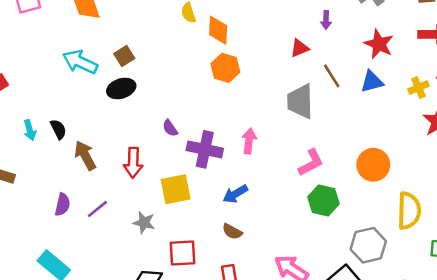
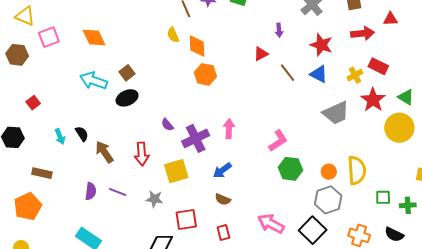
blue triangle: (372, 82) -> (319, 74), turned 48
gray trapezoid: (300, 101) -> (336, 113), moved, turned -108
purple cross: (205, 149) -> (196, 138), turned -32
orange circle: (373, 165) -> (329, 172), moved, size x0.6
purple line: (97, 209) -> (118, 192), turned 66

